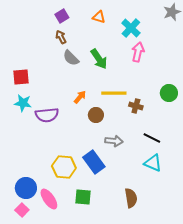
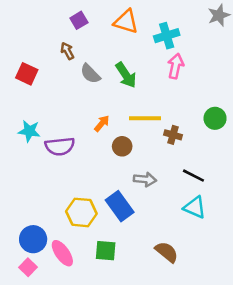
orange triangle: (99, 17) -> (126, 22), size x1.5
cyan cross: (131, 28) -> (167, 36), turned 30
brown arrow: (61, 37) -> (67, 51), moved
red square: (21, 77) -> (27, 74), moved, turned 30
brown semicircle: (131, 198) -> (167, 252), turned -42

